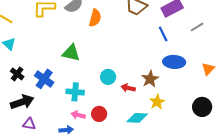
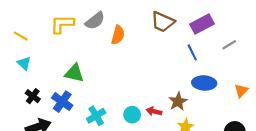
green triangle: (71, 53) -> (74, 73), moved
cyan circle: (108, 77) -> (132, 115), moved
cyan cross: (75, 92) -> (96, 116), turned -36

